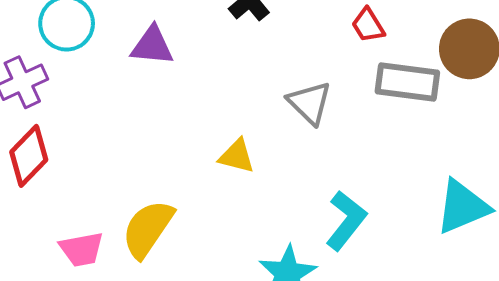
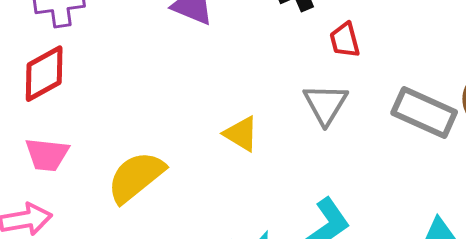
red trapezoid: (368, 25) -> (345, 40), moved
pink trapezoid: (82, 249) -> (47, 155), moved

